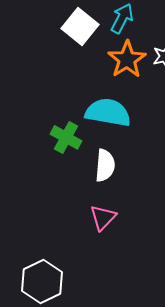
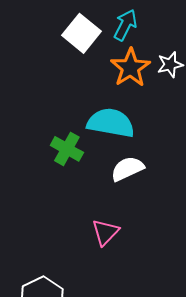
white semicircle: (105, 165) -> (127, 169), moved, turned -120

